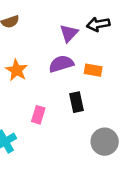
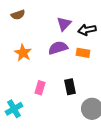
black arrow: (98, 24) -> (87, 30), moved
black rectangle: (77, 102) -> (70, 87), moved

